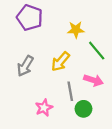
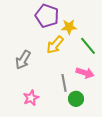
purple pentagon: (30, 18) -> (47, 16), moved
yellow arrow: (60, 62) -> (55, 45), moved
pink star: (44, 108) -> (31, 98), moved

